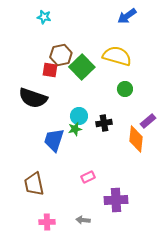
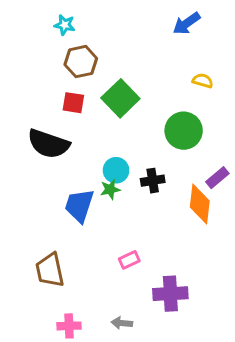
brown hexagon: (61, 55) -> (81, 62), moved
yellow semicircle: (117, 56) -> (203, 81), moved, size x0.5
green circle: (125, 89) -> (184, 131), size x1.6

